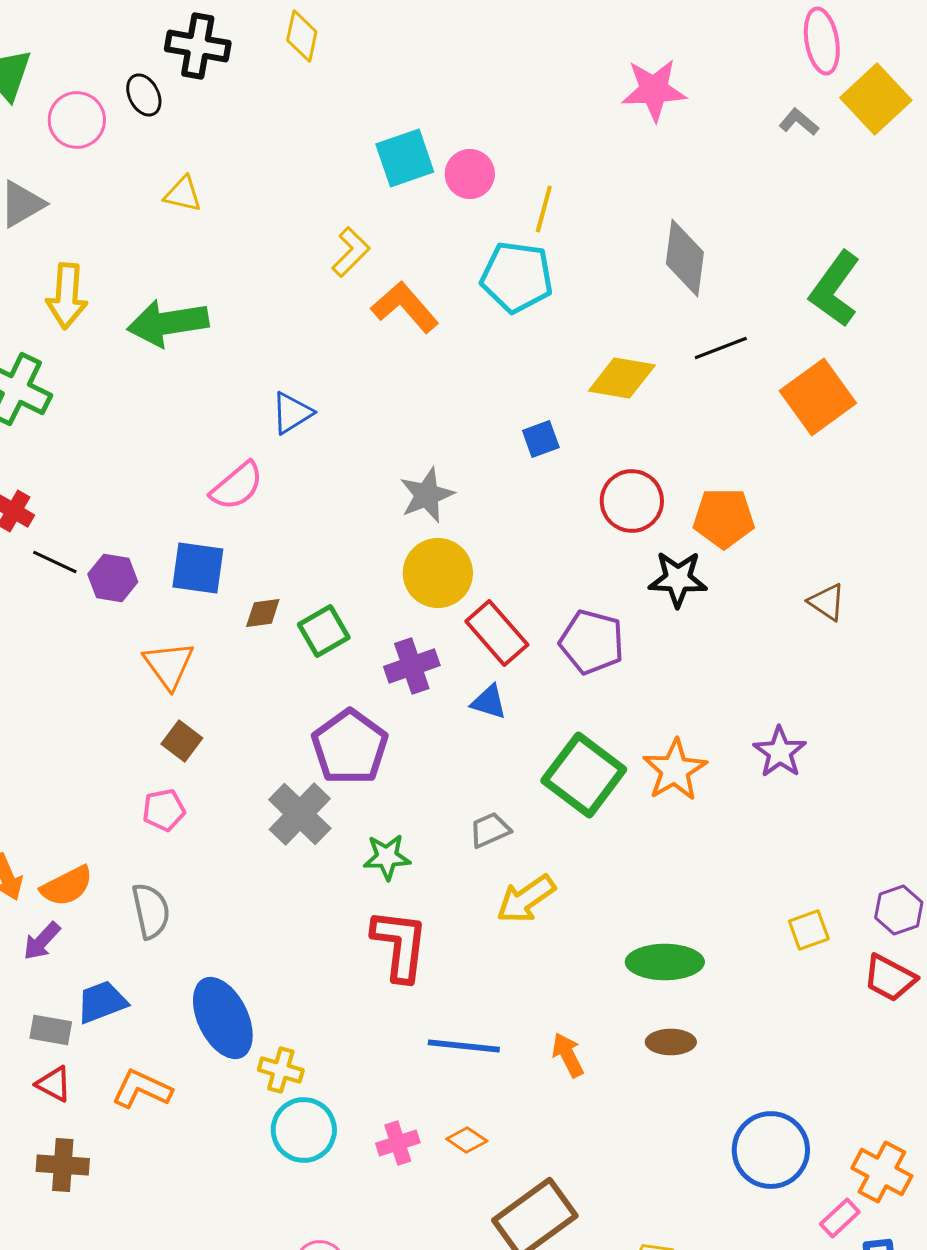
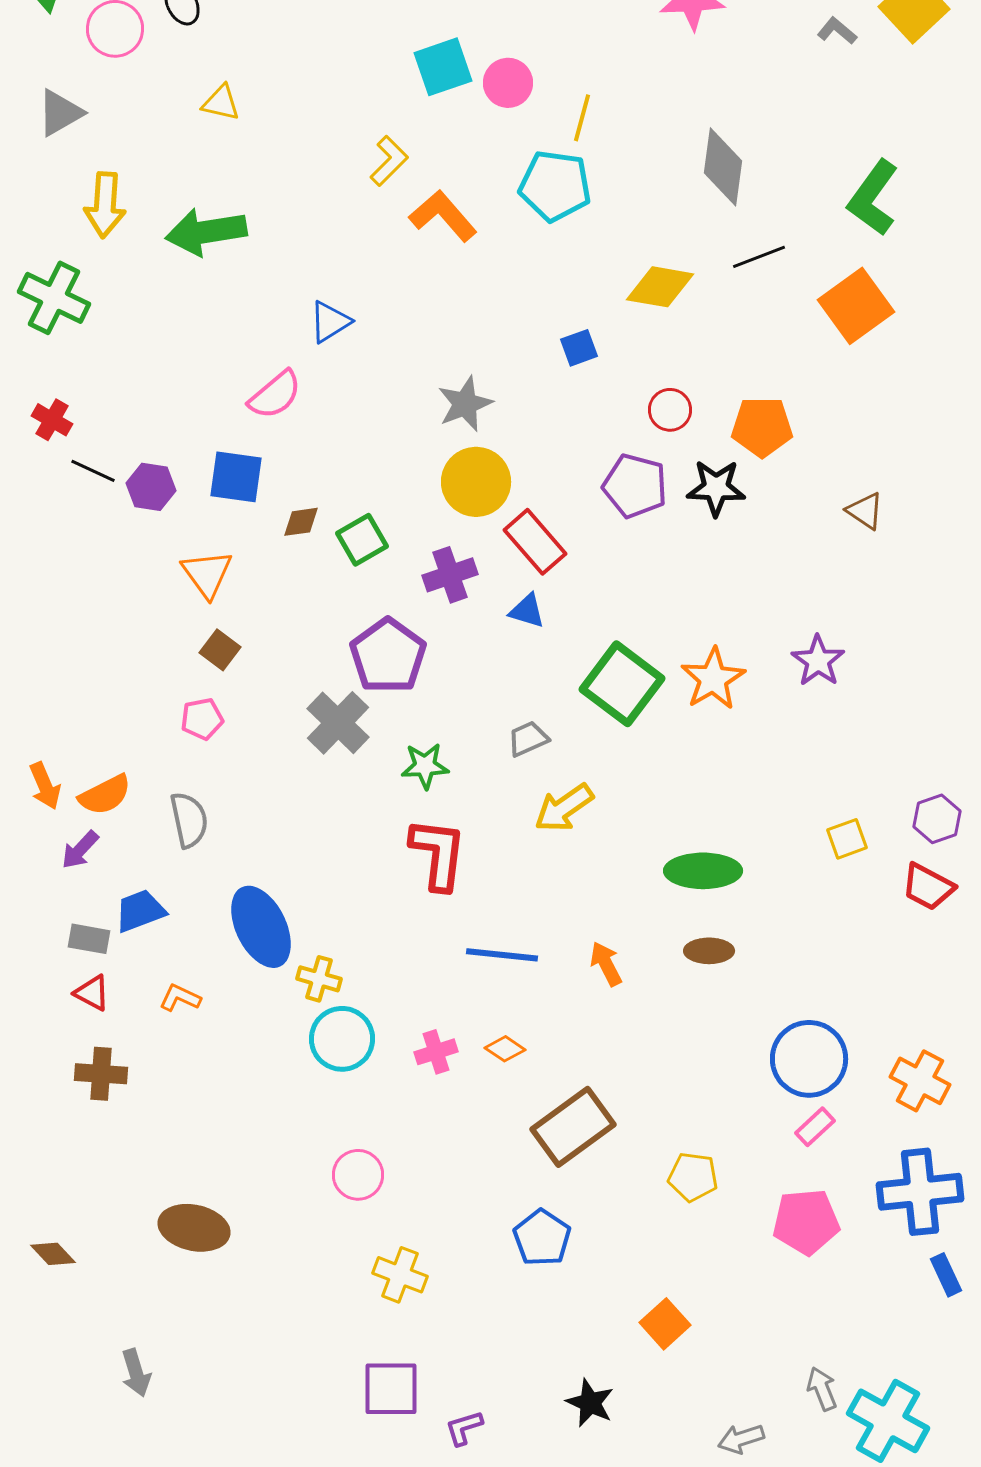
red circle: (632, 501) -> (670, 410), size x0.7
purple pentagon: (592, 642) -> (635, 486), moved
orange L-shape: (142, 1089) -> (180, 998), size x0.7
pink rectangle: (840, 1218) -> (815, 1127), moved

